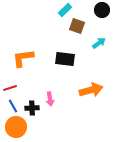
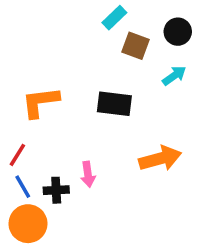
black circle: (102, 10) -> (178, 32), moved
red line: (10, 88) -> (17, 155), turned -40

